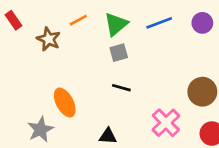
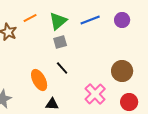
black line: (121, 88) -> (62, 68), turned 32
orange ellipse: (65, 102) -> (39, 80), moved

